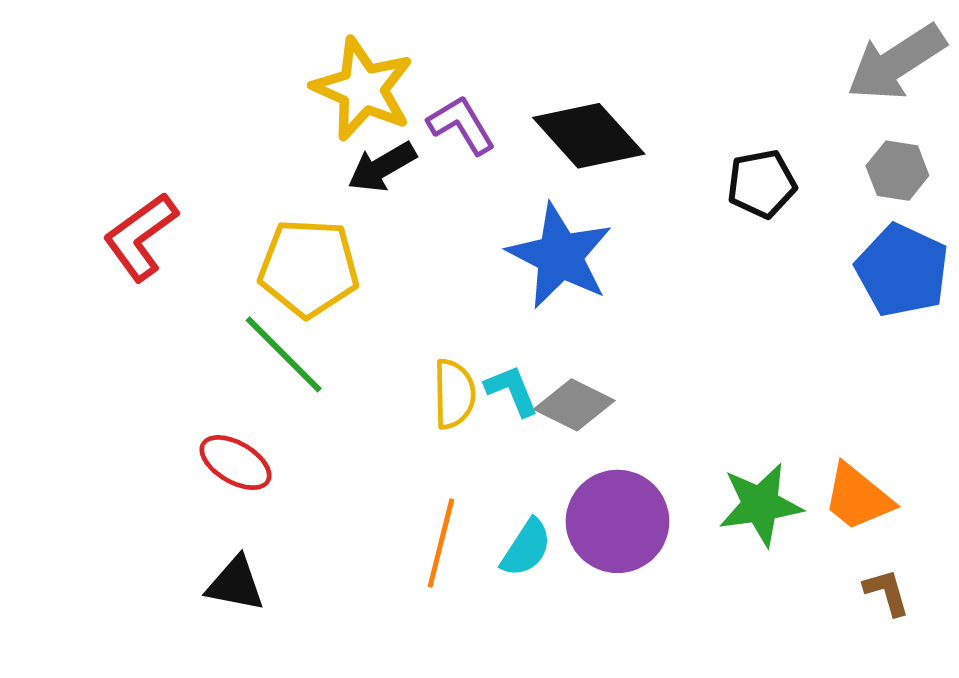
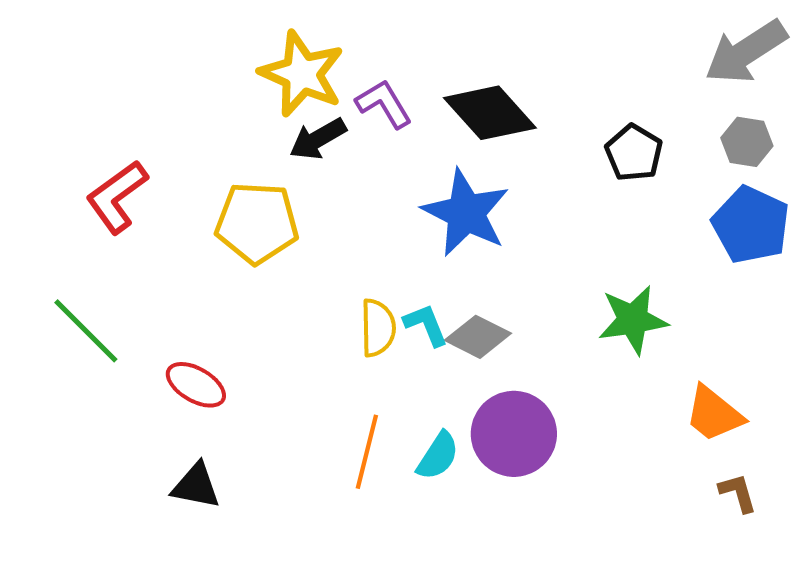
black pentagon: (762, 184) -> (634, 153), turned -30
green line: (284, 354) -> (86, 331), moved
green star: (760, 505) -> (633, 320), moved

